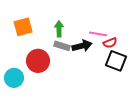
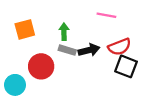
pink line: (98, 34) -> (106, 15), moved
red semicircle: (110, 43) -> (119, 47), size x1.5

